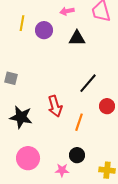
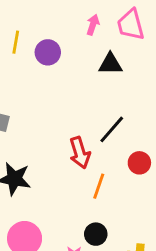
pink arrow: (67, 11) -> (93, 25), moved, turned 120
black triangle: (77, 38) -> (110, 64), moved
red arrow: (55, 106) -> (80, 153), moved

